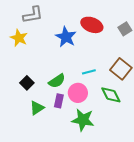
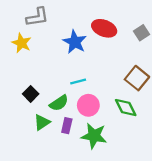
cyan line: (89, 72) -> (78, 82), moved
green semicircle: (57, 81) -> (59, 103), moved
purple rectangle: (59, 101) -> (67, 126), moved

